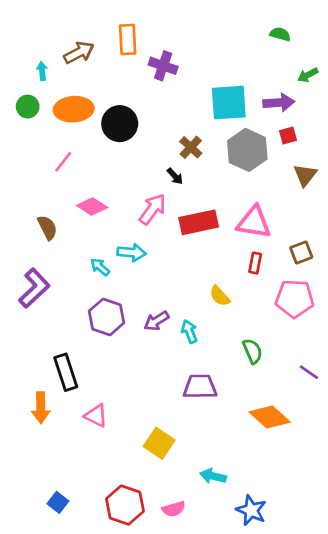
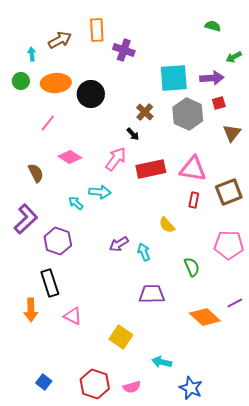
brown square: (301, 253) -> (229, 192), size x1.5
pink pentagon: (295, 299) -> (229, 245), moved
purple hexagon: (107, 317) -> (58, 241), moved
purple line: (309, 372) -> (235, 303), moved, turned -63

